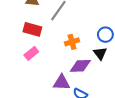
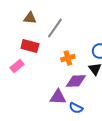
pink rectangle: (31, 53) -> (17, 66), moved

